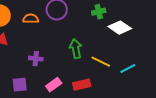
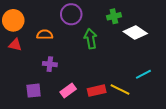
orange semicircle: (31, 19) -> (45, 35), moved
green arrow: (76, 49) -> (91, 39), moved
yellow line: (101, 62) -> (120, 90), moved

